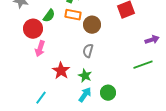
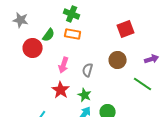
brown circle: (92, 25) -> (118, 60), moved
pink arrow: (40, 49) -> (64, 65), moved
green line: (143, 65) -> (143, 84), turned 54

